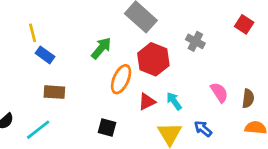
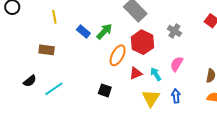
blue rectangle: (45, 55) -> (83, 32), moved
brown rectangle: (54, 92) -> (47, 50), moved
pink semicircle: (219, 92) -> (177, 64), moved, turned -119
blue arrow: (203, 129) -> (176, 96), turned 40

